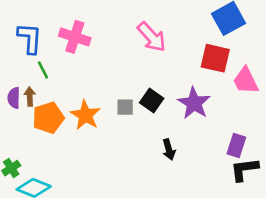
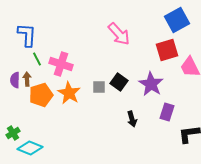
pink cross: (75, 37) -> (61, 64), moved
red square: (215, 58) -> (167, 50), turned -30
purple rectangle: (236, 146) -> (167, 112), moved

